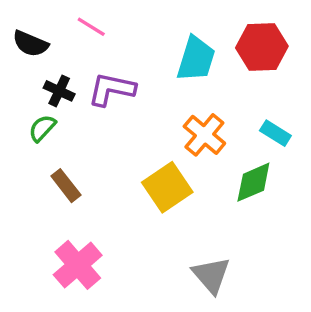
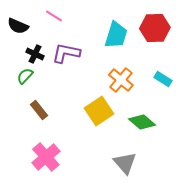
green diamond: (253, 182) -> (142, 122), moved, turned 64

